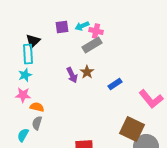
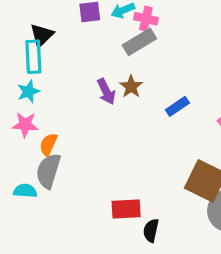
orange semicircle: (37, 107) -> (48, 144), turned -80
gray semicircle: (37, 123) -> (48, 171), size x1.5
cyan semicircle: (23, 135) -> (25, 191), turned 64

